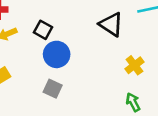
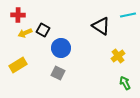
black square: (43, 30) -> (43, 30), moved
green arrow: (133, 102) -> (125, 83), moved

